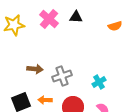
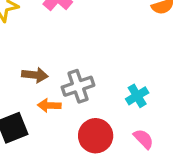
orange arrow: (45, 100) -> (49, 105), moved

